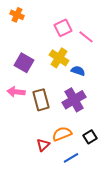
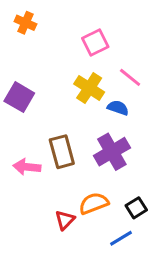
pink line: (86, 37) -> (130, 77), moved
purple square: (24, 63) -> (19, 97), moved
pink arrow: (16, 92) -> (27, 167), moved
blue line: (71, 158) -> (121, 238), moved

